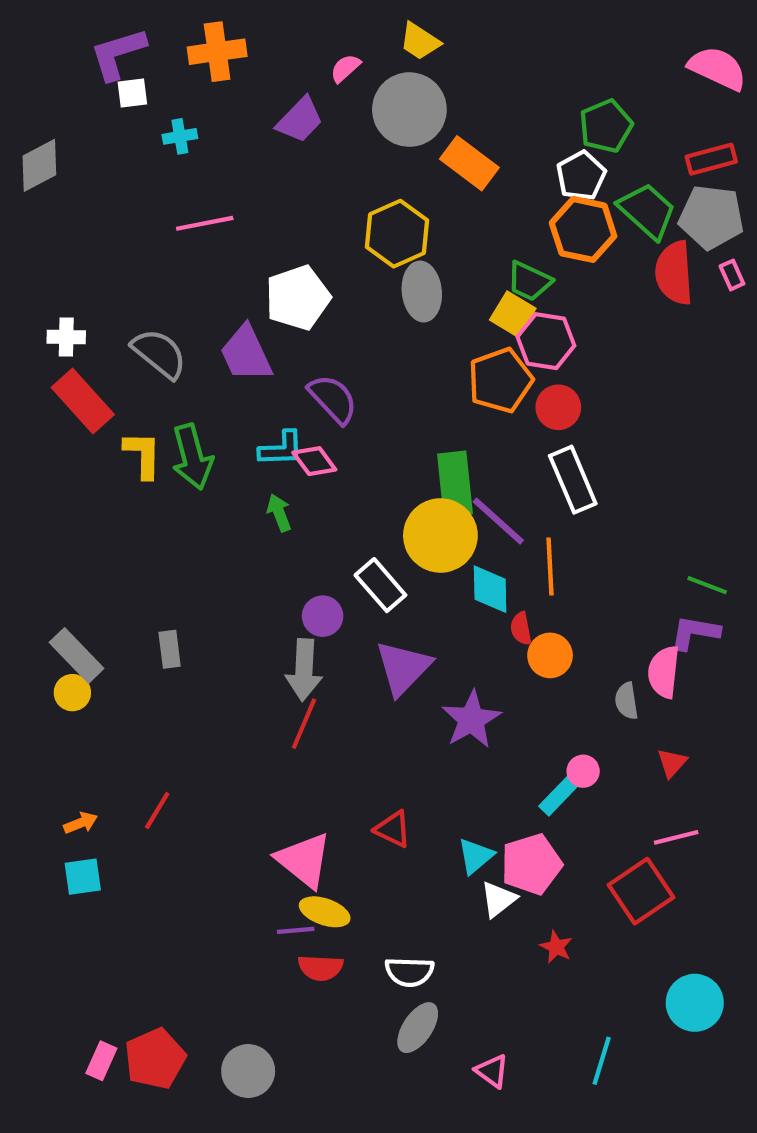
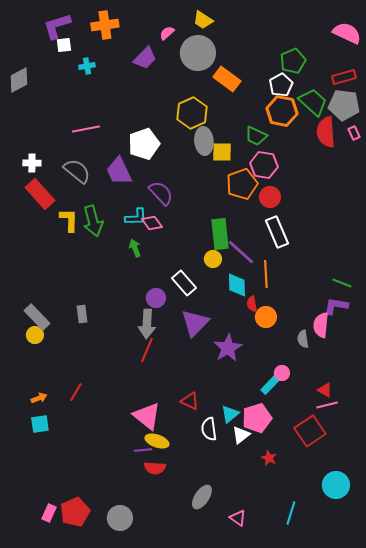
pink line: (205, 223) -> (86, 129), moved
yellow square: (513, 314) -> (222, 152), moved, turned -30
yellow circle: (440, 535) -> (213, 259), size x0.5
red triangle: (672, 763) -> (325, 390), moved, turned -42
white semicircle: (409, 972) -> (209, 429), moved, turned 80

